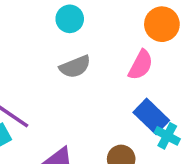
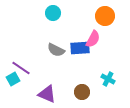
gray semicircle: (75, 67) -> (56, 50), moved, turned 48
blue rectangle: (151, 116) -> (80, 48), moved, turned -48

